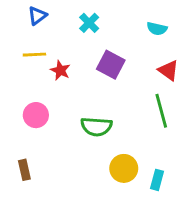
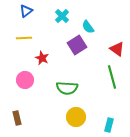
cyan semicircle: (157, 29) -> (88, 27), moved, turned 40
purple square: (111, 65) -> (77, 45), turned 30
red star: (60, 70) -> (42, 58), moved
yellow circle: (124, 168) -> (76, 117), moved

